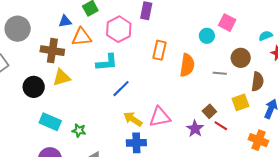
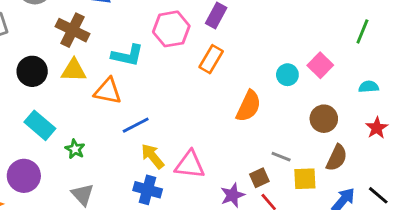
cyan semicircle: (266, 36) -> (369, 87), moved
orange triangle: (82, 37) -> (108, 91), moved
orange rectangle: (160, 50) -> (211, 59), moved
cyan L-shape: (107, 62) -> (127, 55), moved
gray line: (220, 73) -> (281, 157), moved
blue line: (121, 89) -> (136, 125), moved

